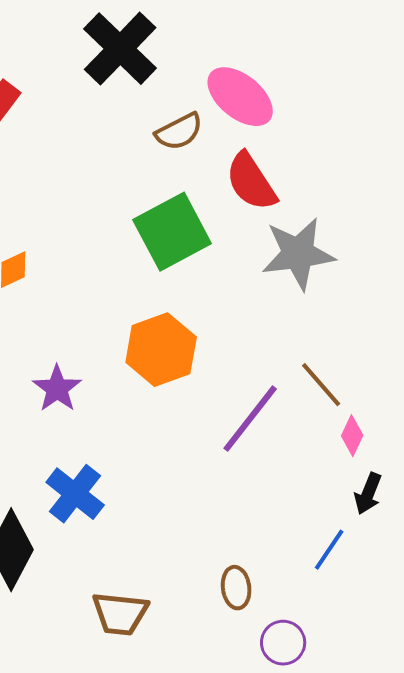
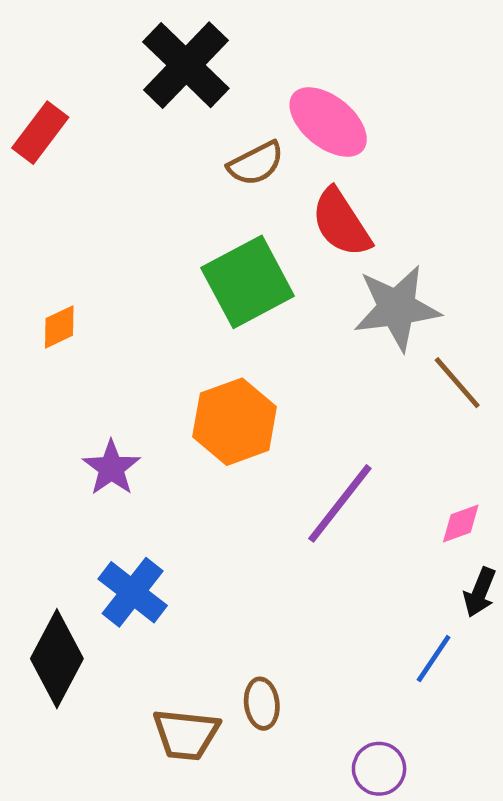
brown line: (321, 385) -> (457, 383), moved
pink diamond: (352, 436) -> (461, 524), turned 45
brown ellipse: (236, 588) -> (262, 704), moved

